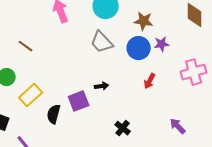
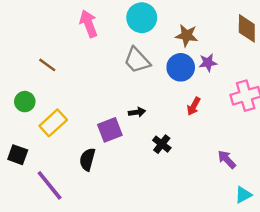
black semicircle: (54, 114) -> (87, 159), moved
black cross: (123, 128) -> (162, 144), moved

